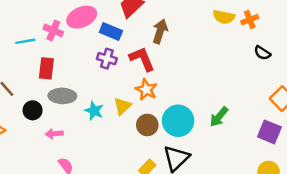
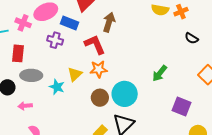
purple cross: (107, 59) -> (55, 40), moved
orange star: (146, 90) -> (99, 69), turned -30
yellow triangle: (122, 106) -> (75, 74), moved
green arrow: (219, 117) -> (160, 73), moved
purple square: (269, 132) -> (181, 107), moved

